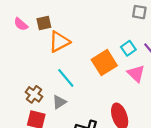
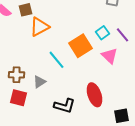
cyan line: (66, 78) -> (56, 60), moved
brown cross: (34, 94) -> (16, 75), turned -35

